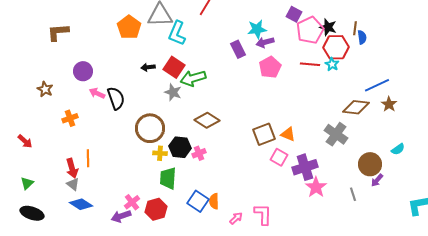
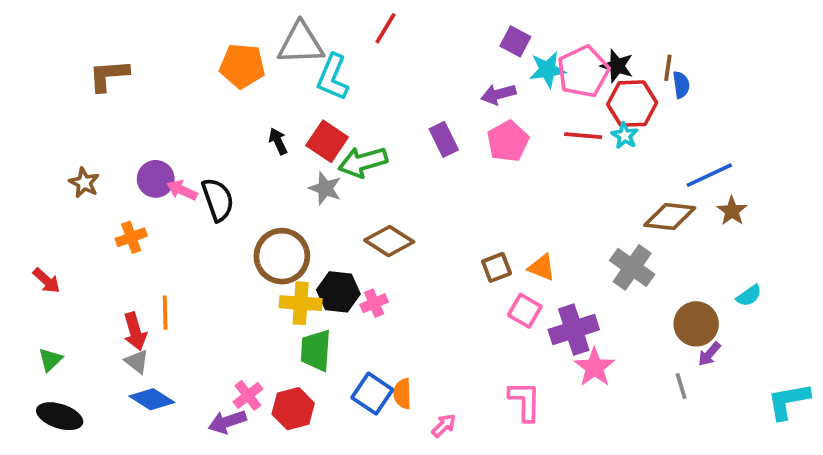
purple square: (294, 14) -> (515, 41), moved
orange pentagon: (129, 27) -> (242, 66), turned -30
cyan star: (257, 29) -> (547, 70), moved
purple rectangle: (238, 49) -> (444, 139), moved
black arrow: (148, 67) -> (278, 141), turned 72
purple circle: (83, 71) -> (156, 179), moved
brown square: (264, 134) -> (497, 267), size x0.7
yellow cross: (160, 153) -> (301, 303), size x1.5
gray line: (353, 194) -> (681, 386), moved
pink L-shape: (263, 214) -> (525, 401), moved

